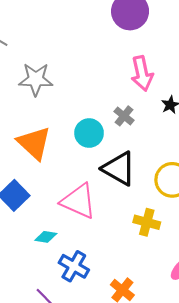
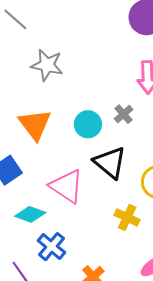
cyan diamond: (46, 237) -> (30, 214), size x1.4

